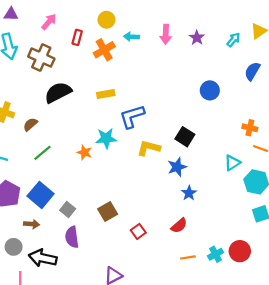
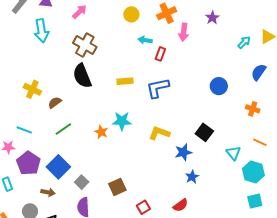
red rectangle: (77, 37) -> (160, 54), moved
cyan arrow: (131, 37) -> (145, 40), moved
purple star: (197, 38) -> (212, 18), moved
orange cross: (104, 50) -> (167, 13), moved
brown cross: (41, 58) -> (85, 45), moved
black semicircle: (58, 92) -> (82, 76), turned -90
blue L-shape: (132, 116) -> (158, 88), moved
orange cross: (250, 128) -> (253, 109), moved
black square: (185, 137) -> (204, 132), moved
cyan triangle: (232, 163) -> (233, 153), turned -42

